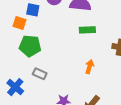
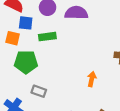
green rectangle: (87, 30) -> (47, 37), moved

